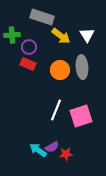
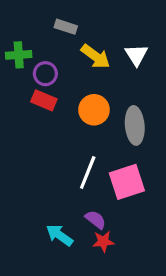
gray rectangle: (42, 17) -> (66, 27), size x0.6
gray ellipse: (82, 67) -> (135, 125), moved
purple semicircle: (52, 147) -> (96, 220), moved, turned -112

